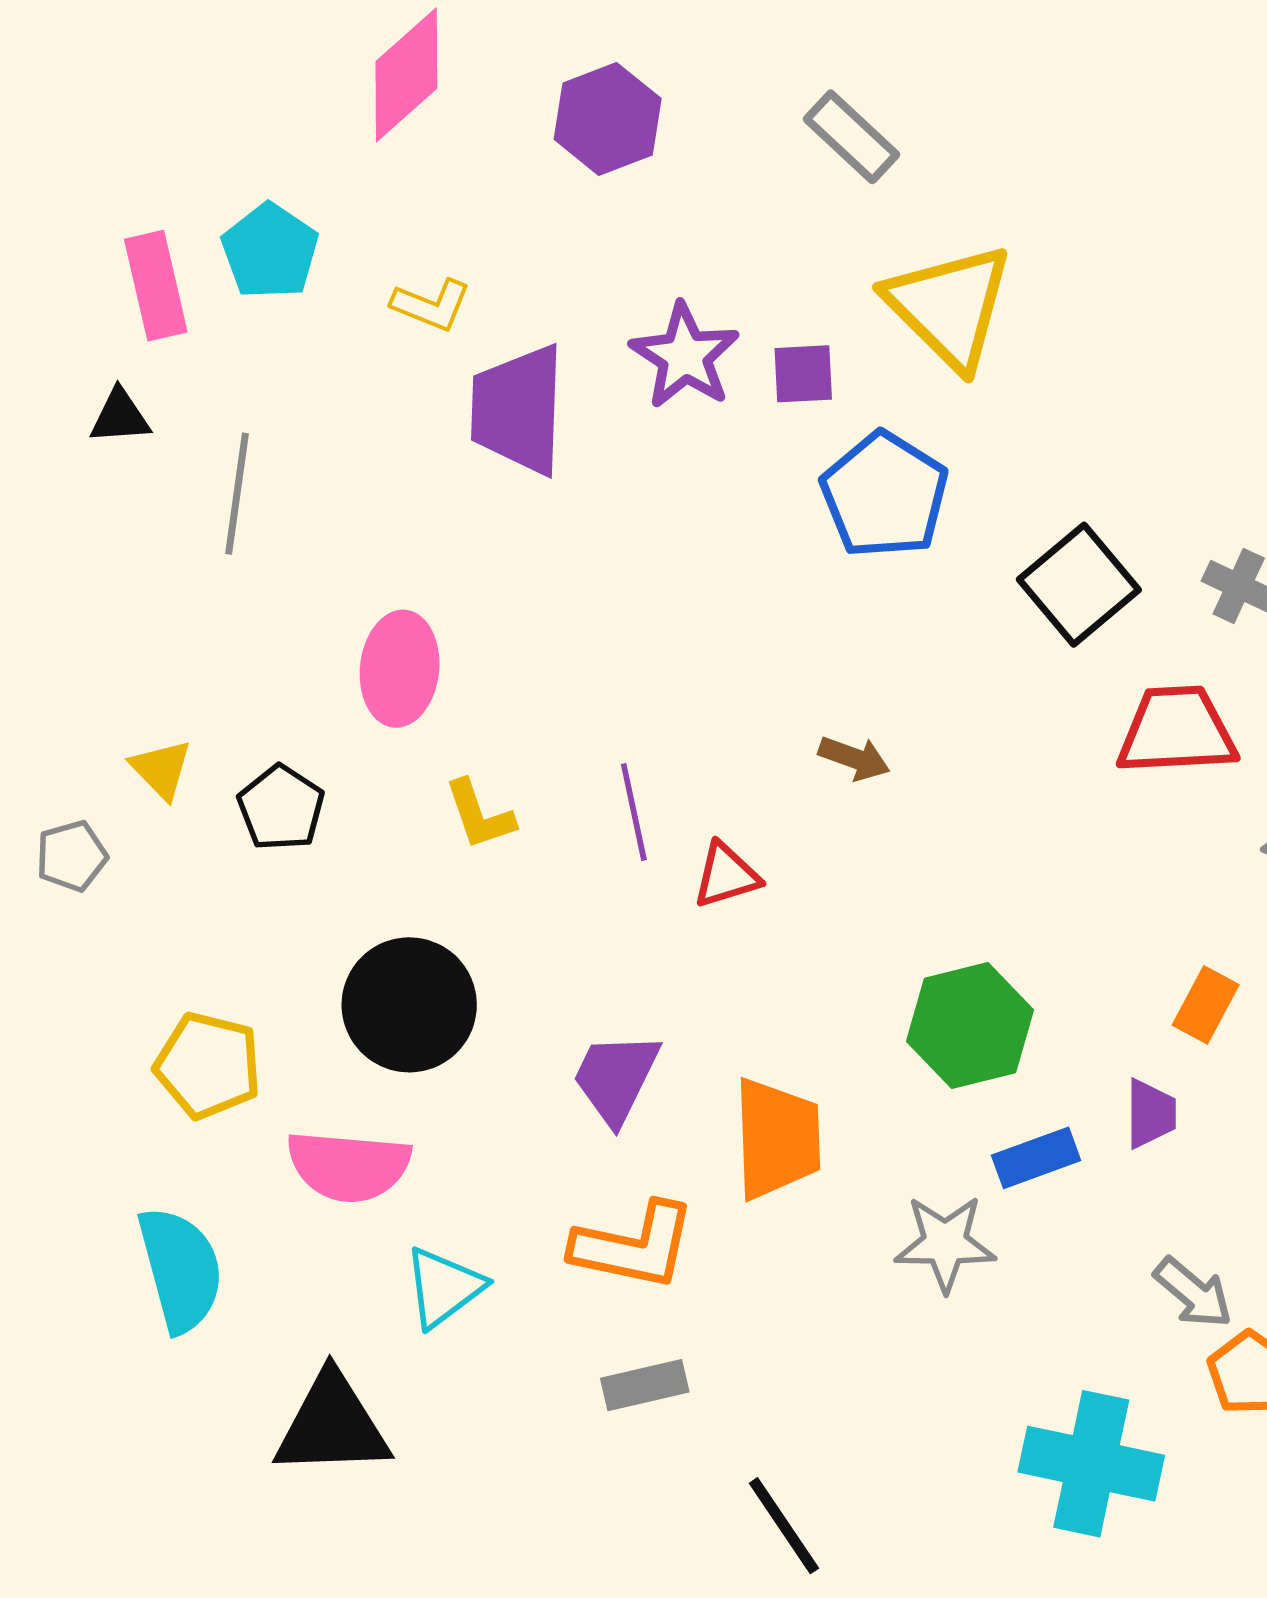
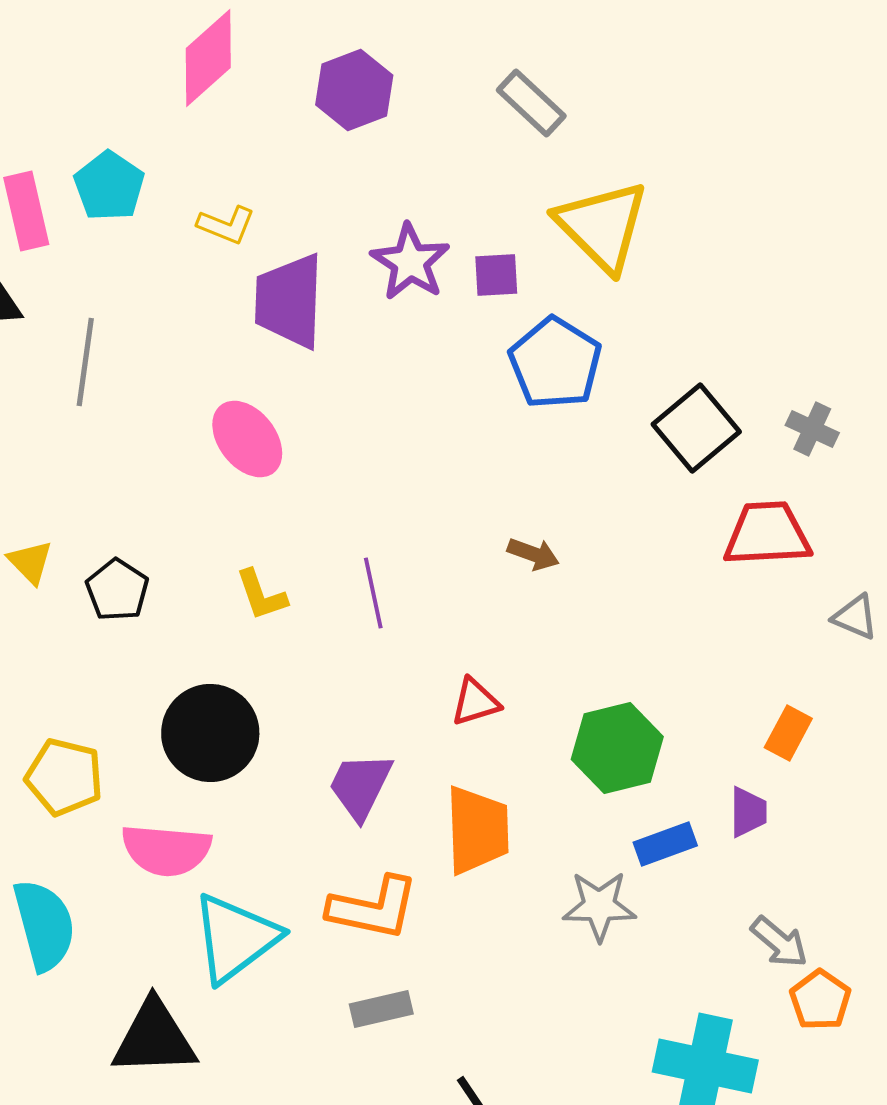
pink ellipse: (400, 669) -> (247, 439), moved, turned -44
red triangle: (726, 875) -> (475, 702), moved
cyan triangle: (444, 1287) -> (235, 938), size x1.5

